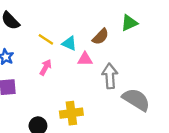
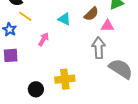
yellow line: (46, 39) -> (25, 16), moved
pink triangle: (85, 59) -> (107, 26), moved

